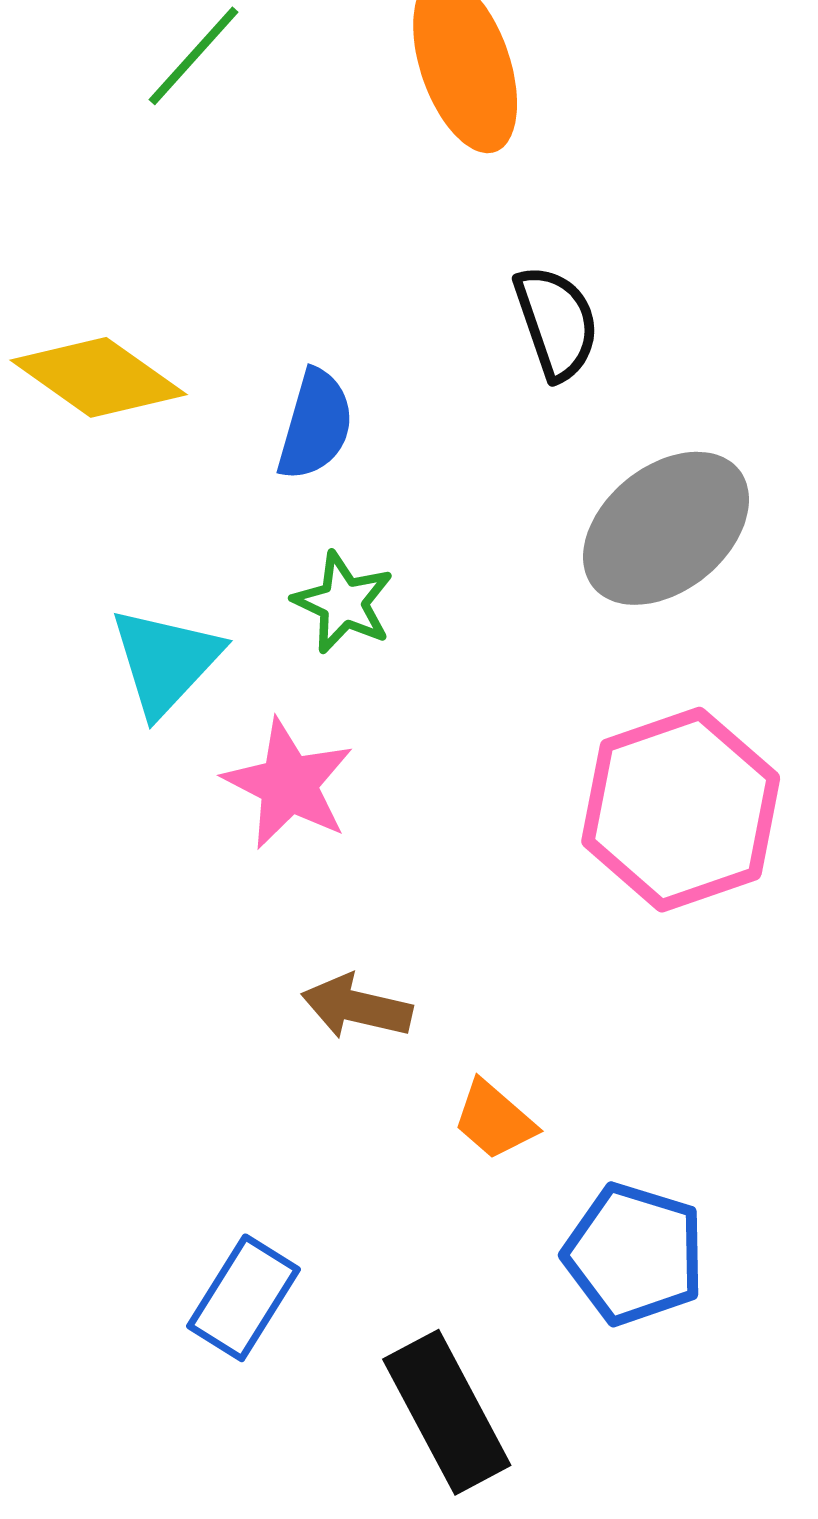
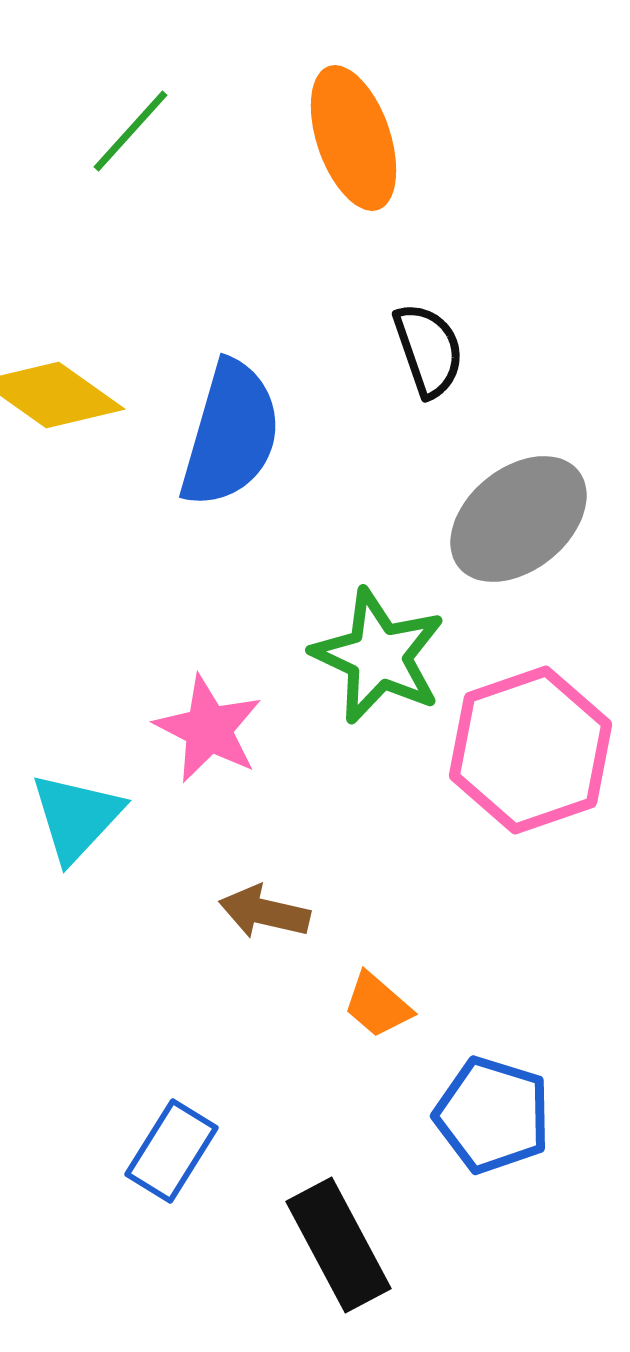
blue semicircle: (315, 425) -> (230, 434), size x1.6
green star: (343, 603) -> (378, 656), moved, size x1.6
cyan triangle: (166, 661) -> (76, 817), moved

